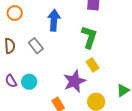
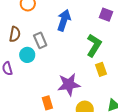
yellow rectangle: (93, 65) -> (101, 69), moved
cyan circle: (29, 82) -> (27, 55), moved

